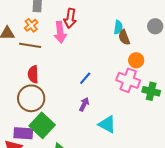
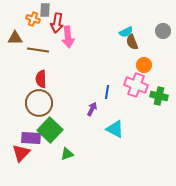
red arrow: (70, 18) -> (57, 23), moved
orange cross: (31, 25) -> (33, 19), moved, turned -32
cyan semicircle: (118, 27) -> (126, 32), turned 56
blue line: (85, 78) -> (107, 92), moved, turned -32

